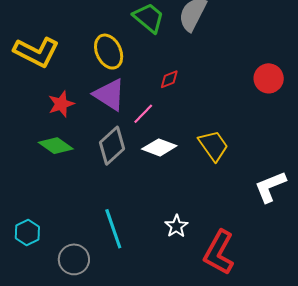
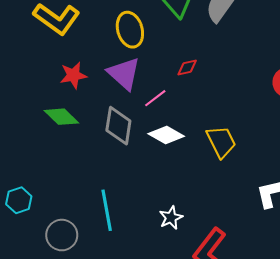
gray diamond: (112, 146) -> (118, 126), turned -48

